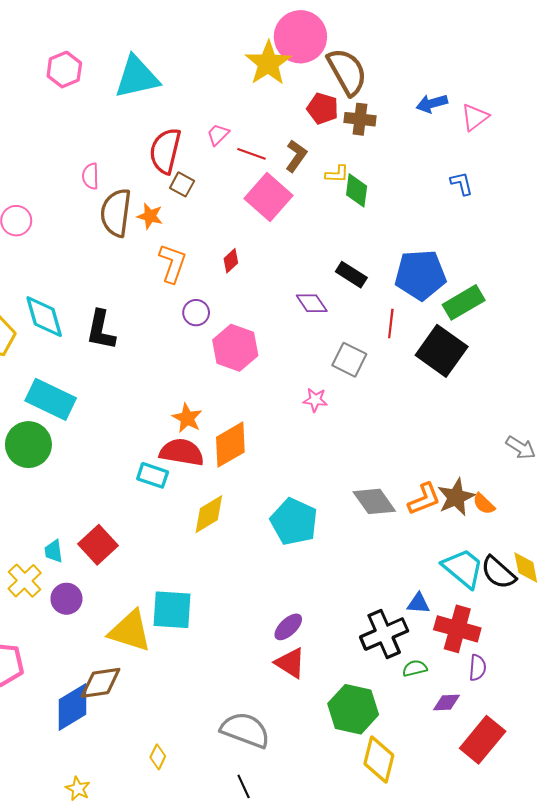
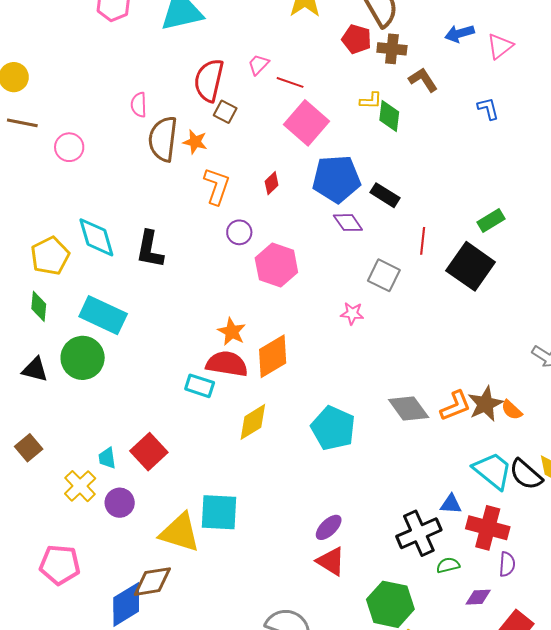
brown L-shape: (296, 156) -> (423, 80), moved, turned -68
blue pentagon: (420, 275) -> (336, 179), moved
green rectangle: (464, 302) -> (491, 221), size x0.7

